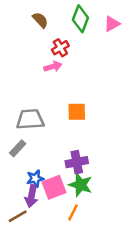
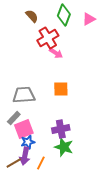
red cross: (60, 48) -> (48, 38), size x1.5
pink arrow: (53, 67) -> (56, 53), moved, turned 48
pink square: (54, 187) -> (24, 129), moved
orange line: (73, 212) -> (41, 163), moved
brown line: (18, 216) -> (14, 163), moved

